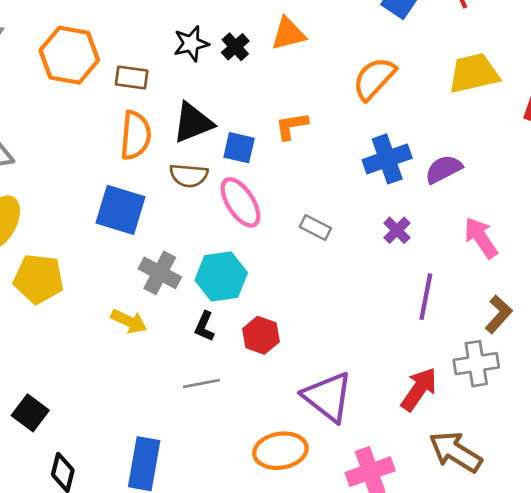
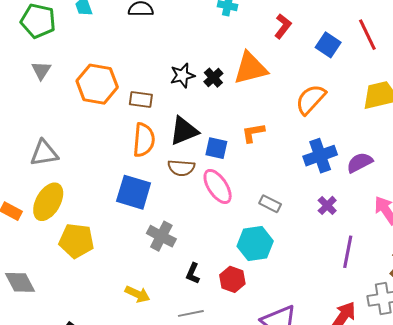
orange triangle: (288, 34) -> (250, 68), size x1.4
cyan hexagon: (221, 276) -> (255, 244), moved
yellow arrow: (129, 321) -> (137, 294), moved

